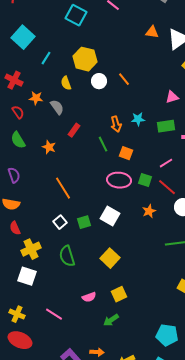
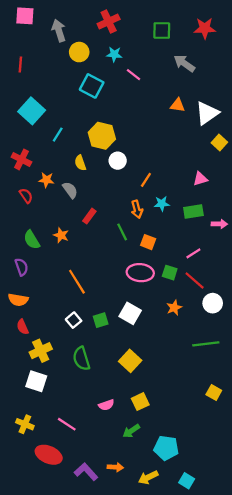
orange line: (124, 79) -> (146, 180), moved, turned 72
green semicircle: (18, 140) -> (32, 240), moved
cyan pentagon: (167, 335) -> (166, 448), moved
red ellipse: (20, 340) -> (49, 455), moved

